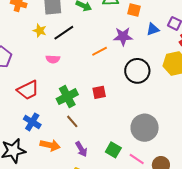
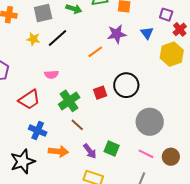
blue triangle: (153, 29) -> (147, 33), moved, turned -40
pink semicircle: (53, 59) -> (51, 74), moved
black circle: (137, 71) -> (126, 85), moved
green square: (113, 150) -> (112, 148), moved

